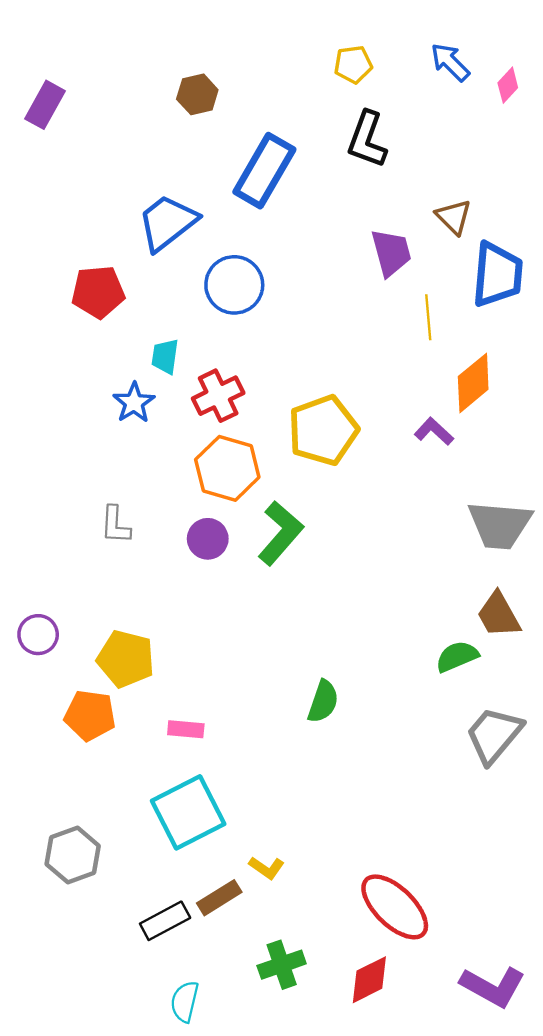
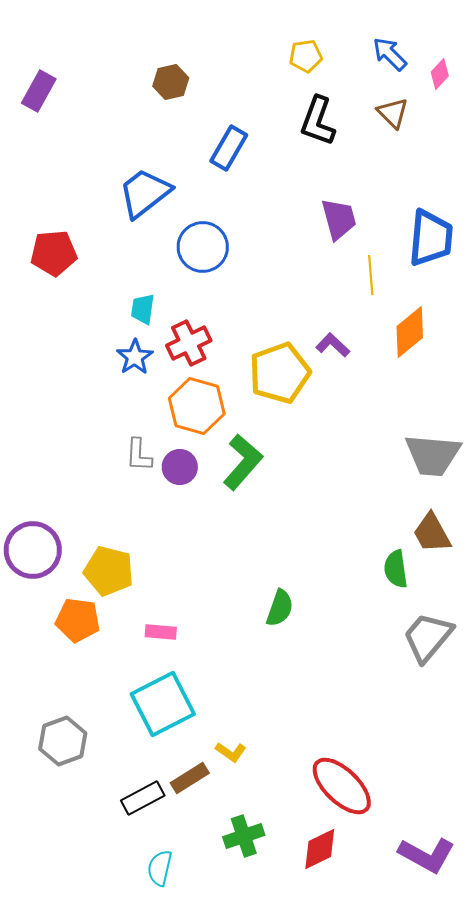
blue rectangle: (264, 171) -> (229, 148), size x0.7
brown triangle: (454, 217) -> (393, 113), moved
red pentagon: (98, 292) -> (54, 253), moved
blue star: (134, 403) -> (135, 357), moved
purple L-shape: (434, 431) -> (333, 345), moved
gray L-shape: (115, 525) -> (139, 455), moved
purple circle: (38, 635) -> (33, 550), size x1.6
green semicircle: (457, 656) -> (396, 569), turned -75

